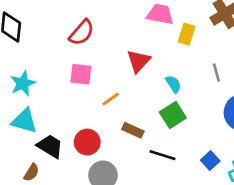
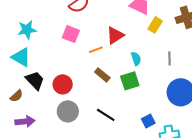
orange line: (111, 99) -> (96, 50), moved
brown rectangle: (133, 130) -> (102, 75), moved
black line: (163, 155) -> (106, 115), moved

